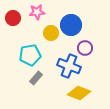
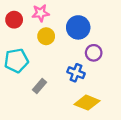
yellow circle: (51, 33) -> (46, 36), moved
cyan pentagon: (30, 55) -> (16, 61), moved
blue cross: (69, 66) -> (76, 73), size x0.7

